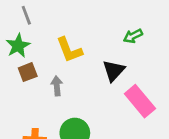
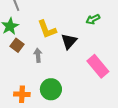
black triangle: (114, 71) -> (69, 41), moved
brown square: (28, 72) -> (17, 45), turned -32

